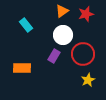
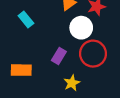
white circle: (63, 35) -> (81, 28), moved
yellow star: (88, 80) -> (72, 83), moved

